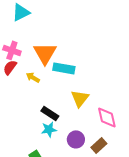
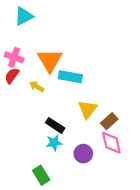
pink diamond: (107, 117) -> (111, 143), moved
brown rectangle: (99, 145) -> (109, 121), moved

